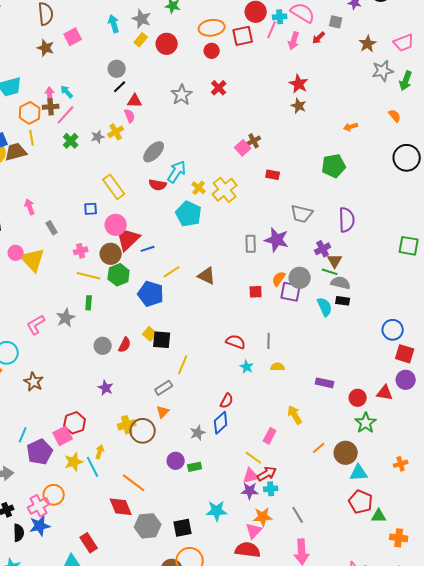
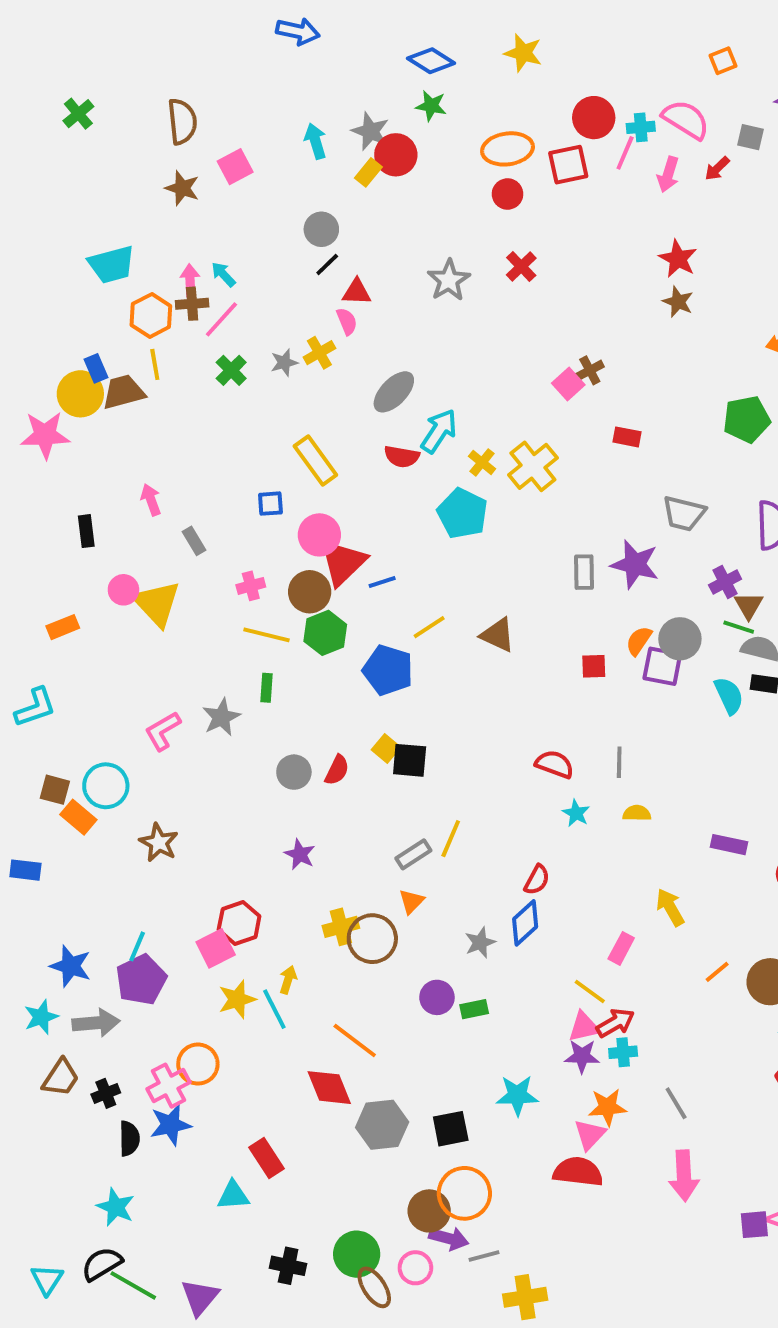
red circle: (167, 44) -> (396, 155), moved
yellow line: (183, 365) -> (451, 839), moved
purple pentagon: (40, 452) -> (141, 980), moved

